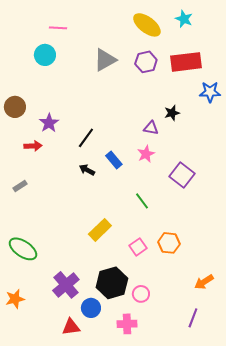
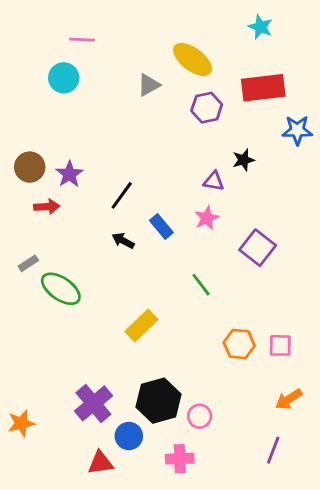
yellow ellipse: (147, 25) -> (193, 59), moved
gray triangle: (105, 60) -> (149, 85), size x0.7
purple hexagon: (146, 62) -> (207, 108), moved
brown circle: (15, 107) -> (30, 167), moved
pink square: (138, 247) -> (280, 345), moved, turned 36
green ellipse: (23, 249) -> (61, 289), moved

